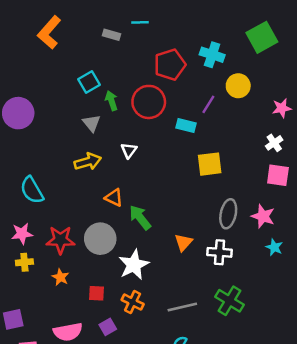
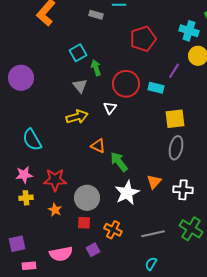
cyan cross: (212, 55) -> (189, 31), moved
red circle: (149, 102) -> (126, 84), moved
gray ellipse: (228, 214) -> (176, 148), moved
gray circle: (100, 239) -> (87, 198), moved
white star: (134, 265) -> (127, 193), moved

